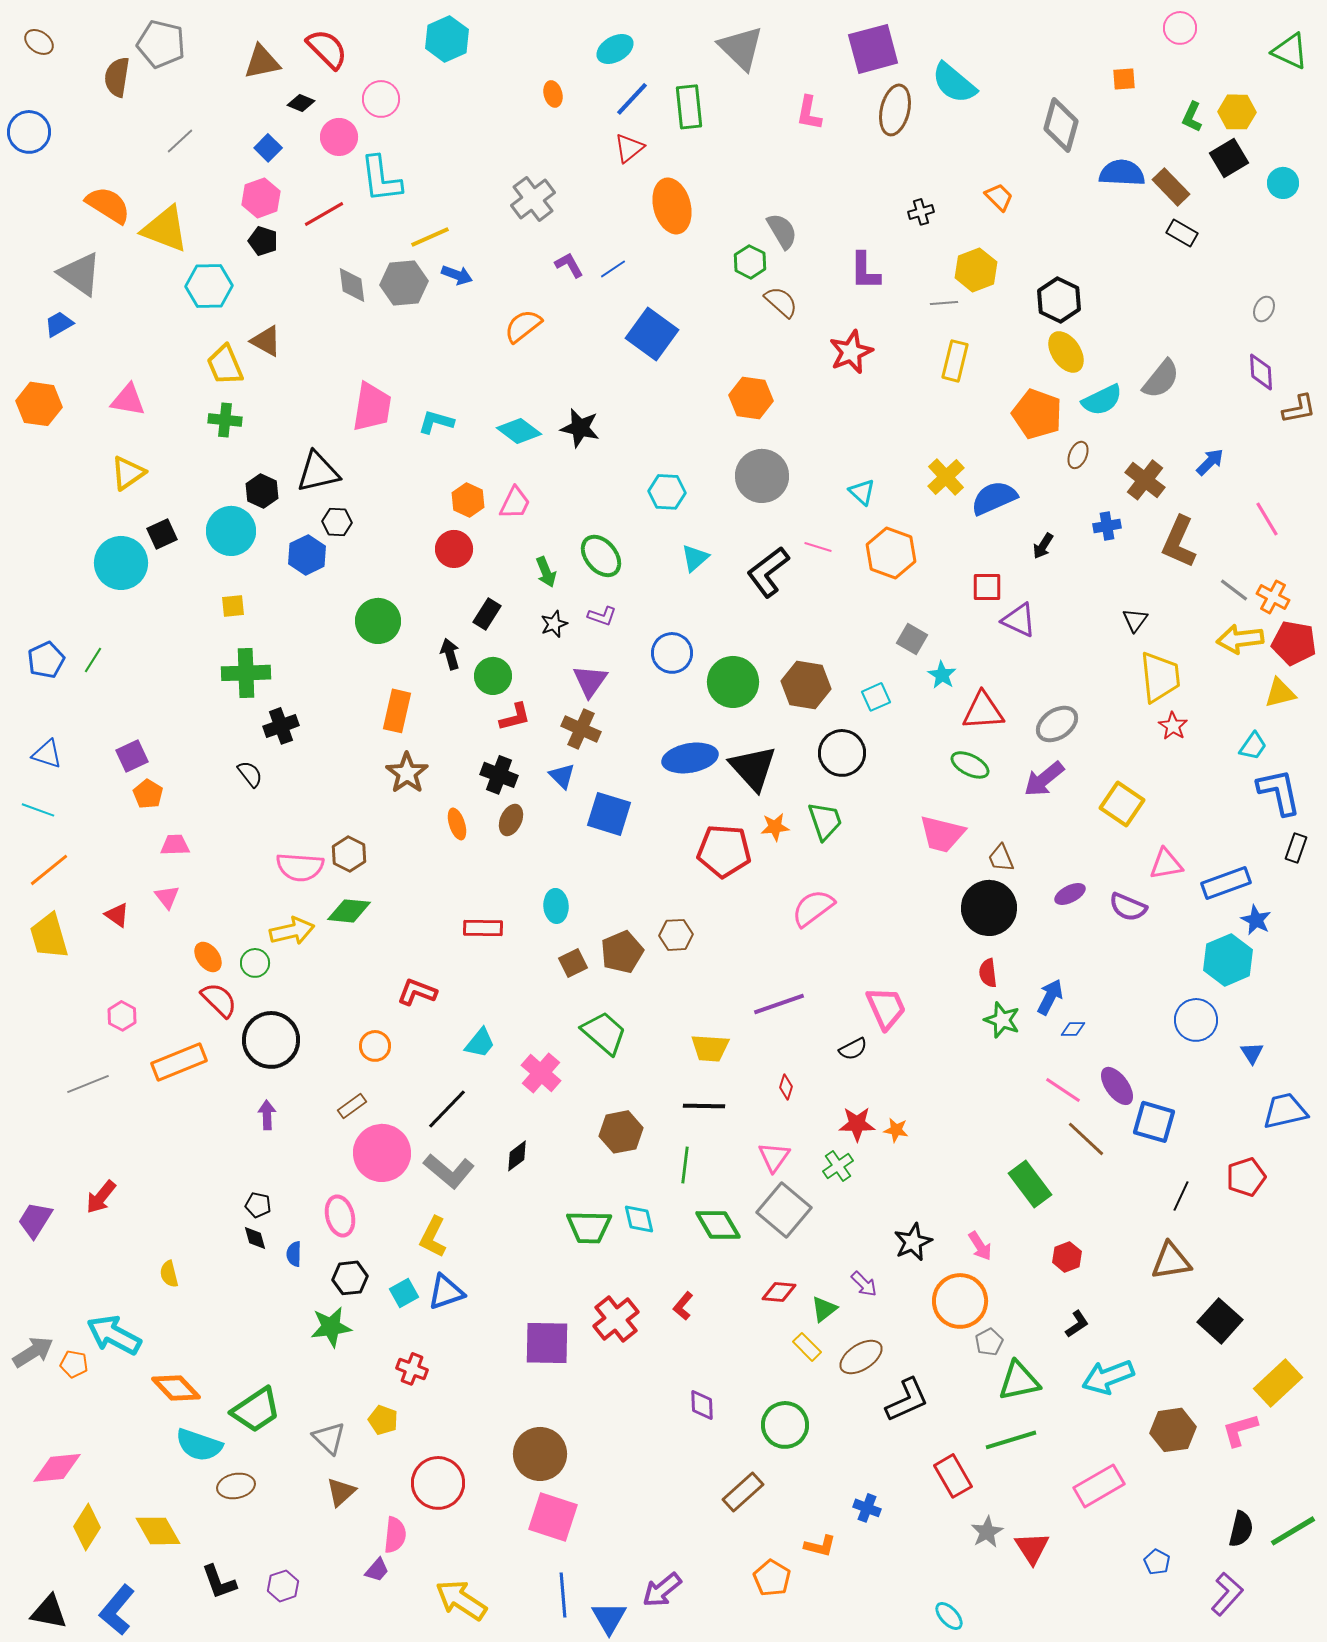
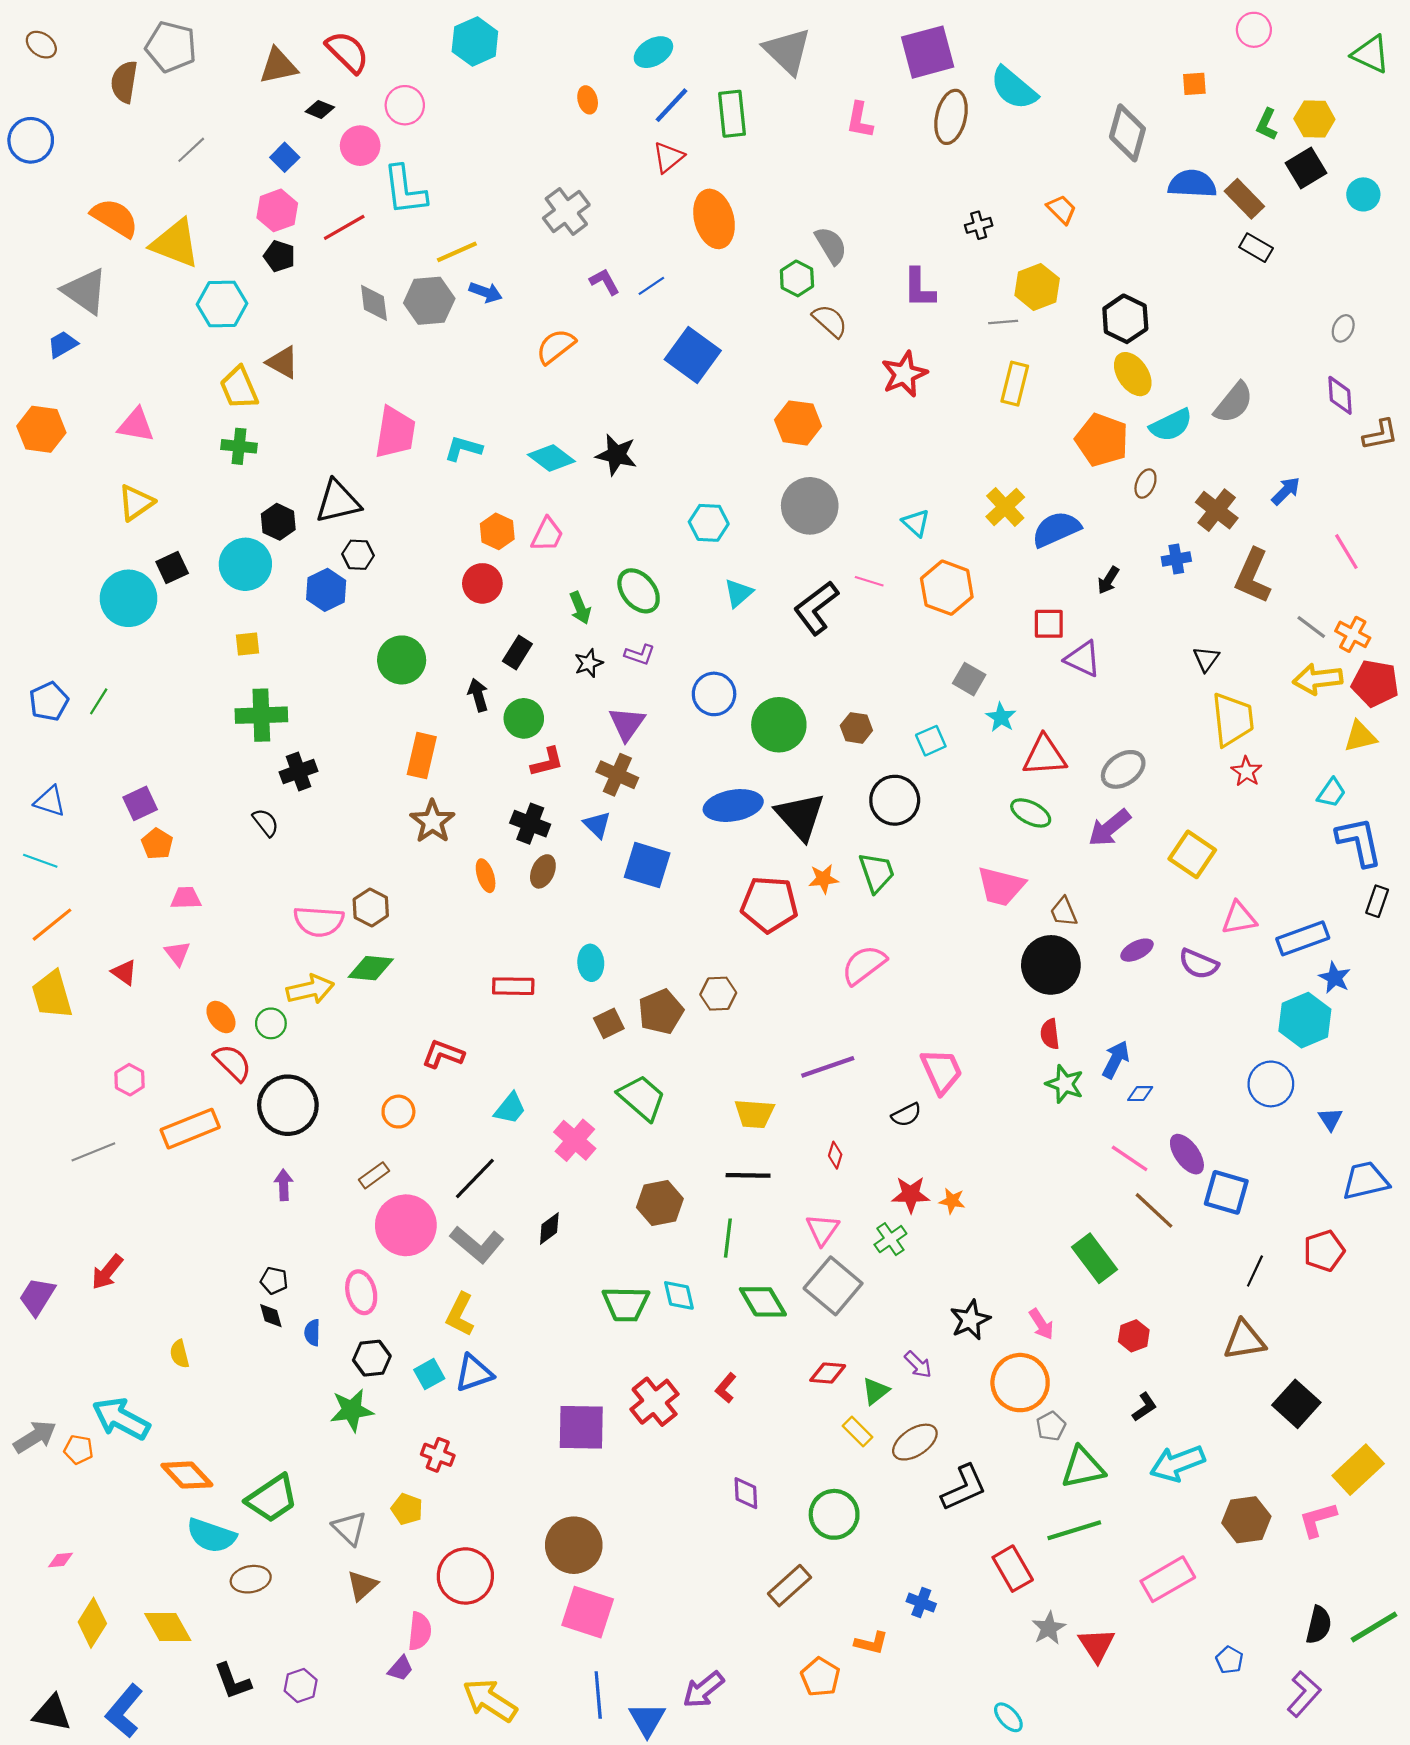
brown hexagon: (806, 685) -> (856, 728), size x0.6
pink diamond: (57, 1468) -> (60, 1560), size x0.5

